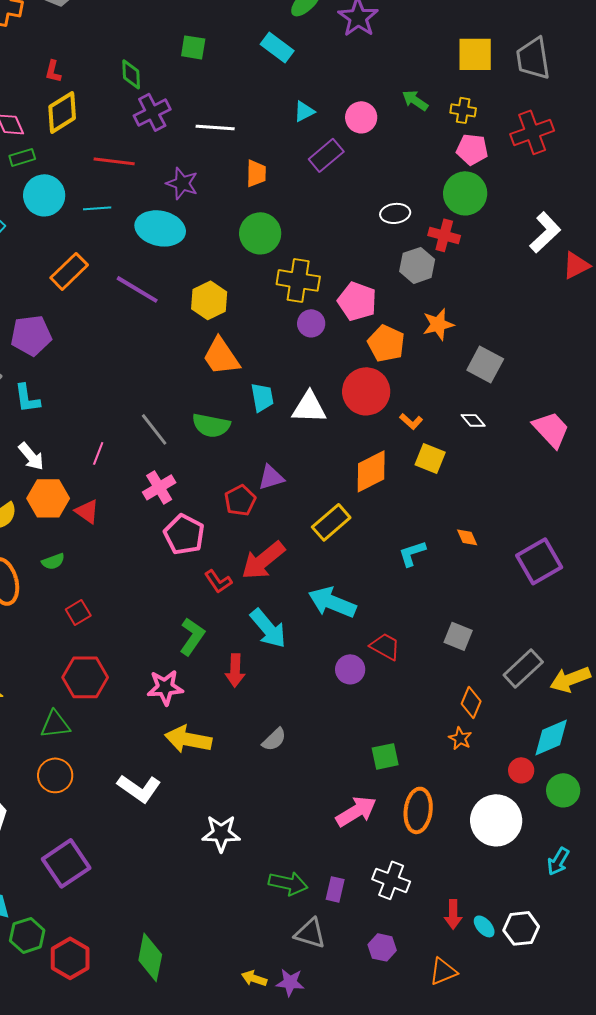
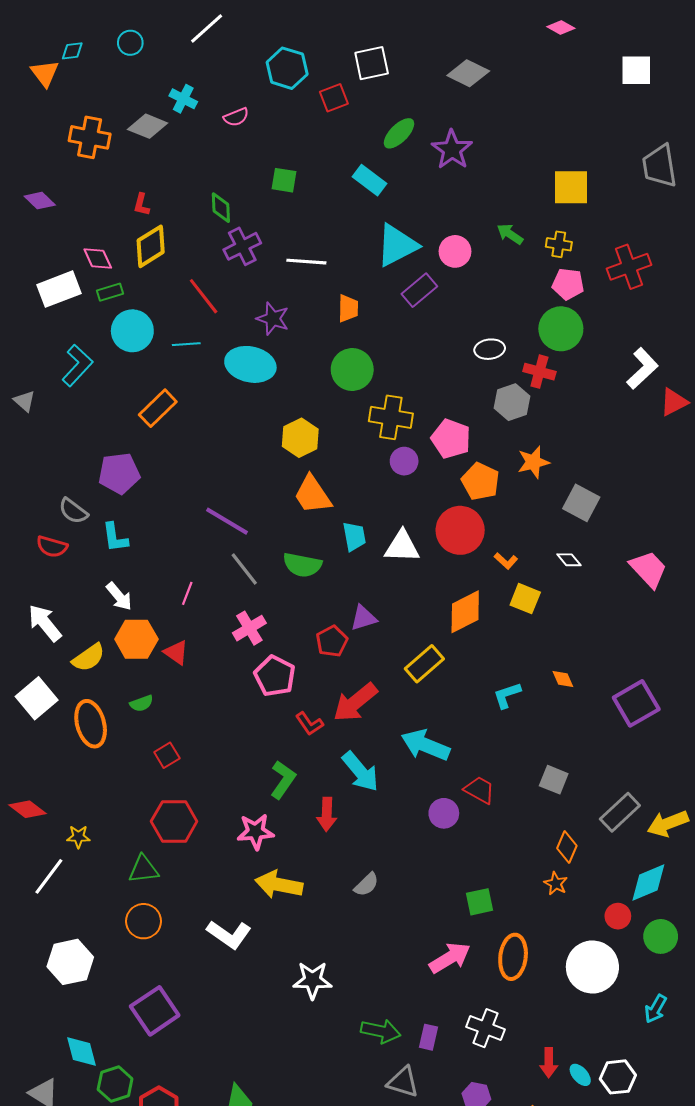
gray trapezoid: (533, 58) -> (660, 166), moved
cyan triangle: (304, 111) -> (397, 245), size x2.0
red line: (114, 161) -> (204, 296), turned 45
purple line: (137, 289) -> (227, 521), moved

